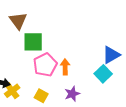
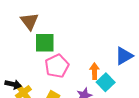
orange arrow: (65, 67) -> (94, 71), moved
cyan square: (103, 74) -> (106, 82), moved

